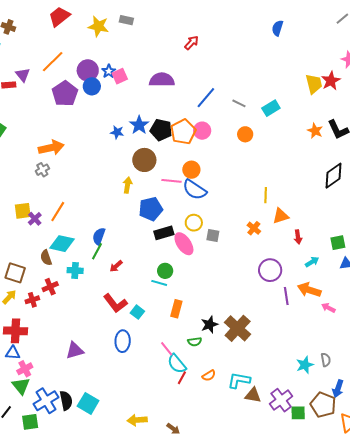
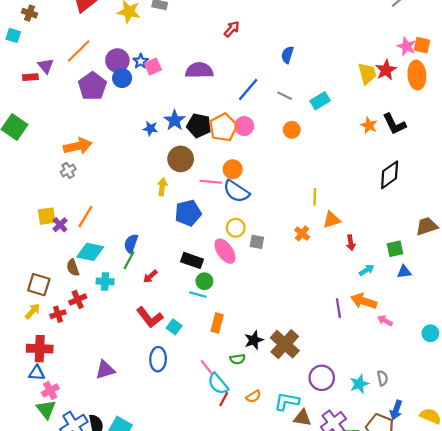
blue semicircle: (277, 28) -> (287, 55), moved
black rectangle: (164, 233) -> (192, 260), moved, turned 36
purple circle: (270, 270) -> (322, 378), moved

